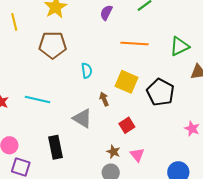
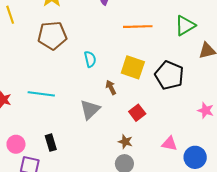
gray triangle: (82, 118) -> (90, 110), turned 50
black rectangle: (56, 147) -> (51, 143), moved, size x0.7
pink triangle: (137, 155) -> (169, 144), moved, turned -35

